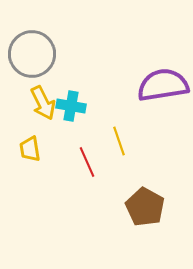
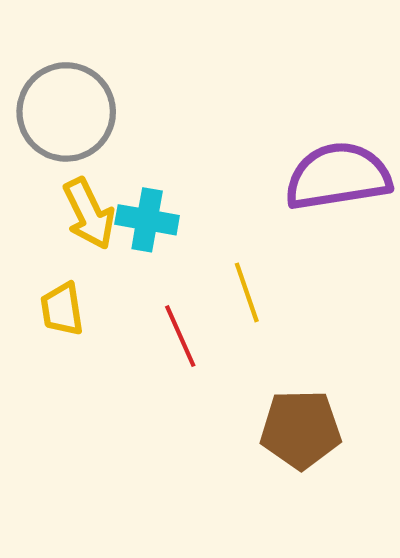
brown pentagon: (145, 207) -> (301, 429), turned -30

